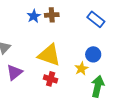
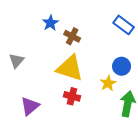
brown cross: (52, 15) -> (72, 36), moved, turned 32
purple triangle: (14, 72) -> (30, 106), moved

